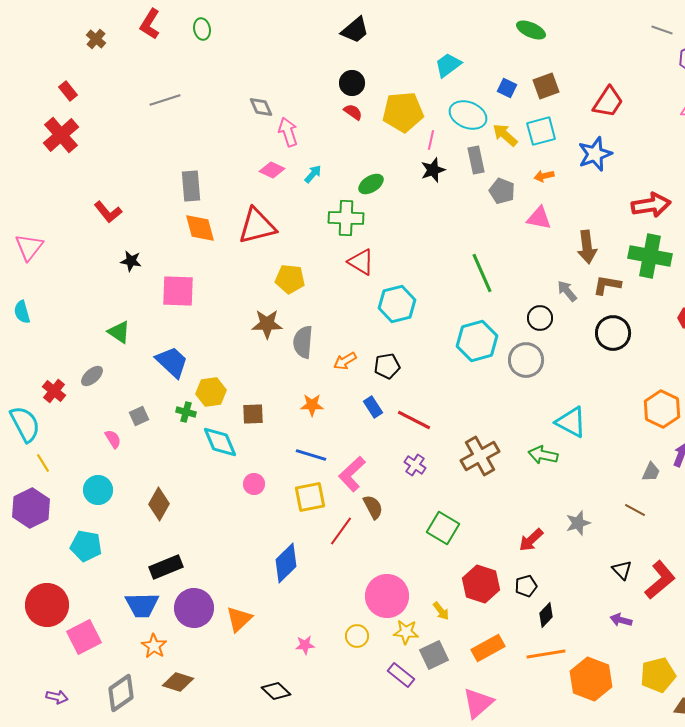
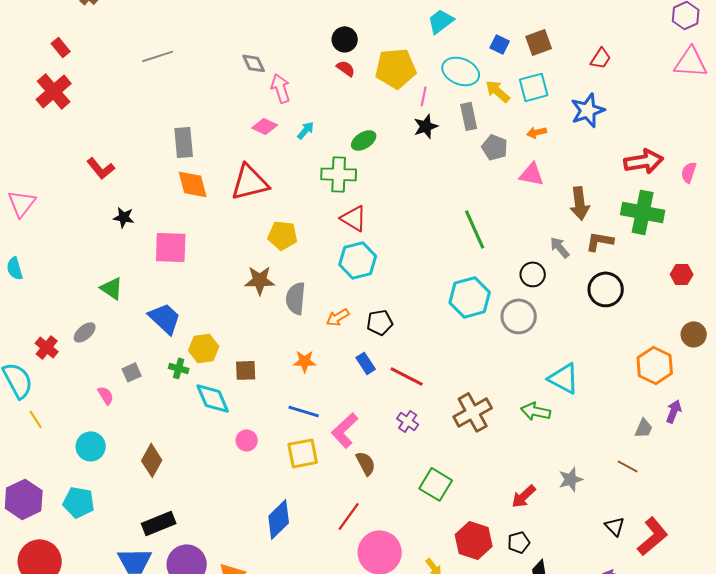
red trapezoid: (608, 102) -> (601, 58), size x0.7
cyan hexagon: (397, 304) -> (358, 260), moved
purple hexagon: (31, 508) -> (24, 499), moved
red line: (341, 531) -> (349, 516), moved

